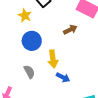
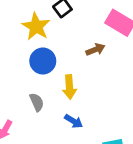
yellow star: (25, 15) -> (36, 27), size x1.5
blue arrow: (63, 77) -> (74, 121), moved

